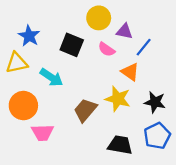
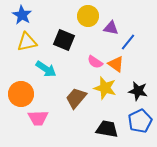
blue star: (29, 36) -> (22, 15), moved
pink semicircle: (107, 49) -> (95, 62), moved
yellow triangle: (17, 63) -> (27, 42), moved

